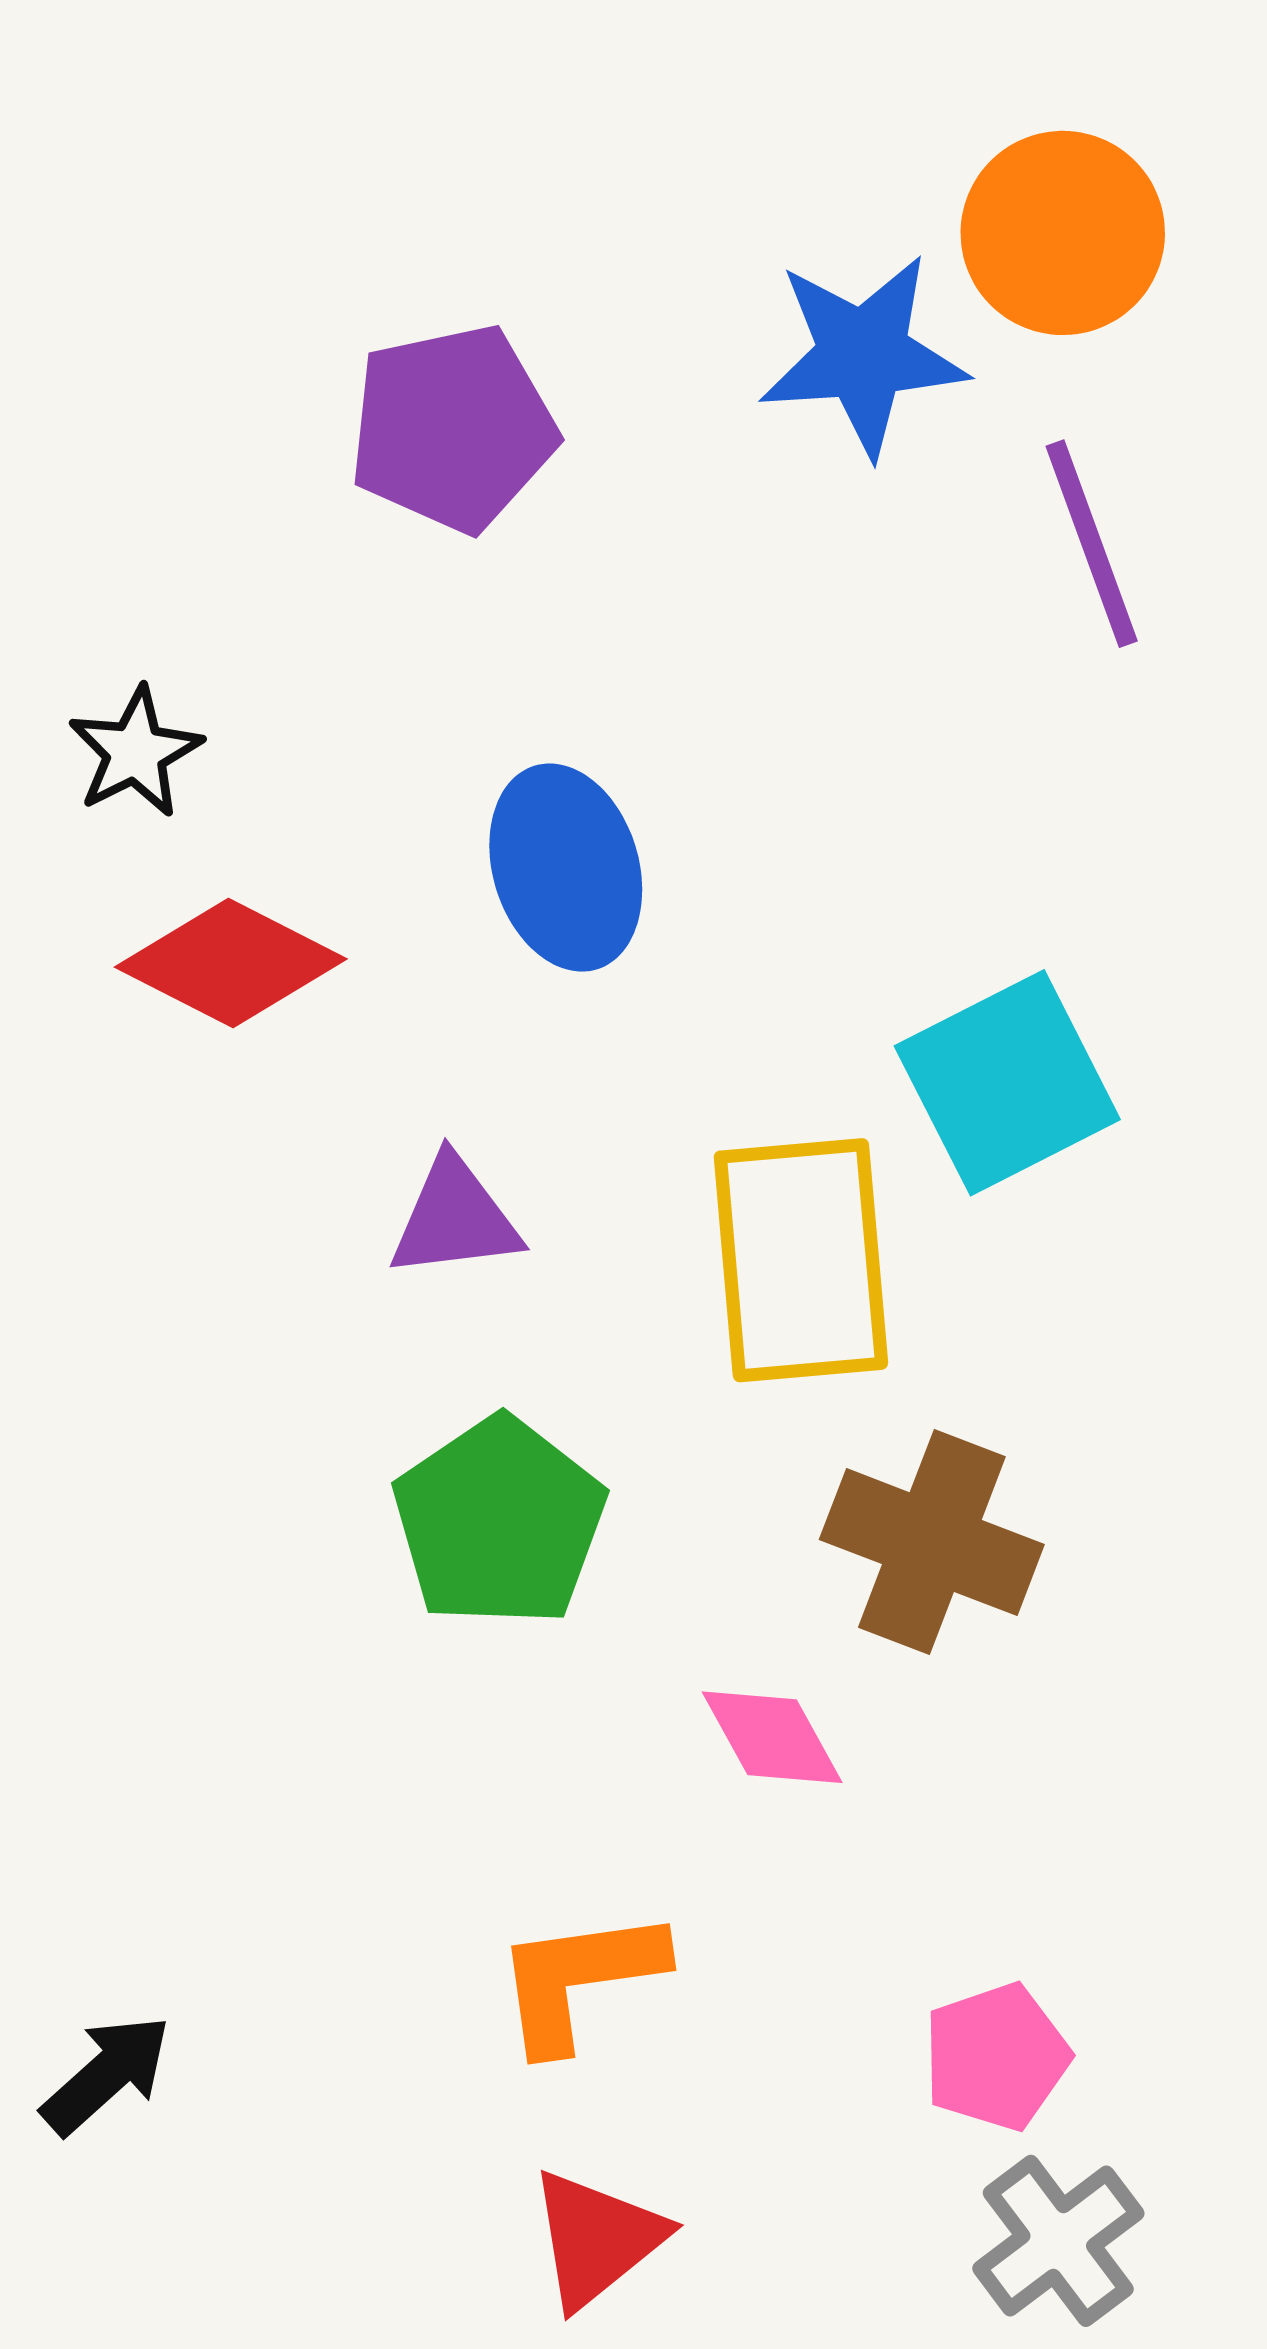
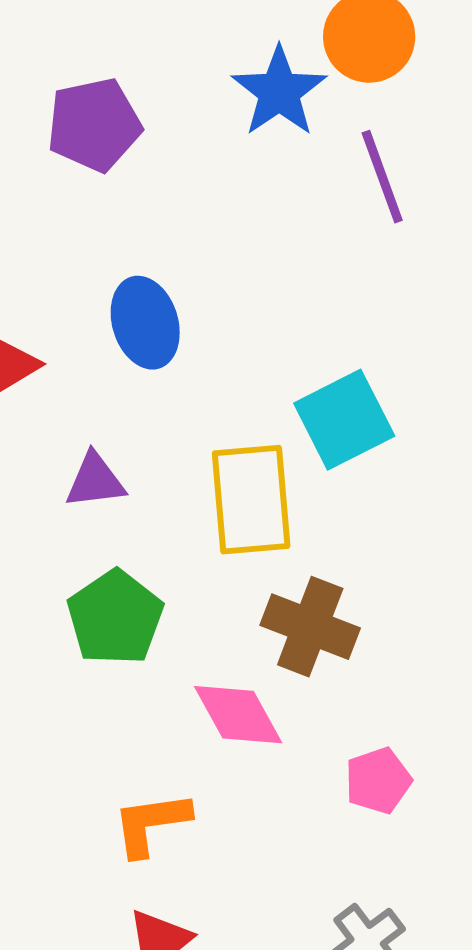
blue star: (863, 355) -> (279, 92), turned -30
pink diamond: (772, 1737) -> (238, 715), size x1.4
pink pentagon: (996, 2057) -> (378, 781), moved

